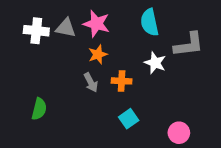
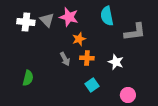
gray triangle: (66, 28) -> (47, 20), turned 35
orange star: (98, 54) -> (79, 39), moved
white star: (155, 63) -> (116, 62), moved

